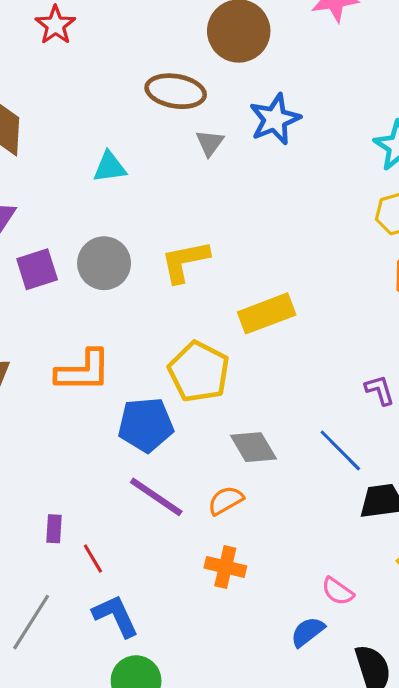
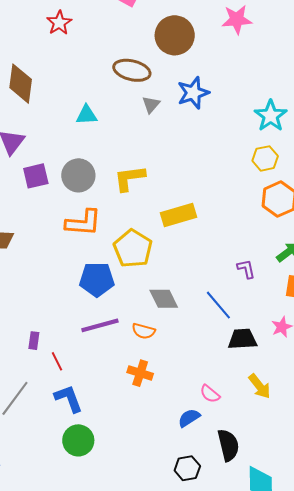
orange L-shape: (83, 371) -> (83, 223), moved
purple line: (156, 497) -> (100, 325), turned -54
orange semicircle: (226, 500) -> (144, 331), turned -140

